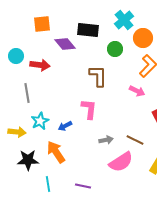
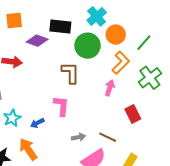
purple diamond: (65, 44) -> (37, 41), turned -30
green circle: (115, 49) -> (88, 46), size x1.6
pink arrow: (137, 91) -> (110, 88), turned -98

